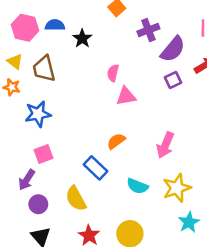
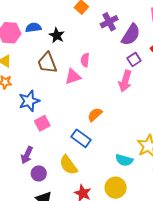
brown trapezoid: (44, 69) -> (47, 63), moved
pink triangle: (126, 96) -> (73, 77), moved
pink arrow: (165, 145) -> (125, 81), moved
pink square: (43, 154) -> (42, 123), moved
cyan semicircle: (137, 186) -> (124, 160), moved

